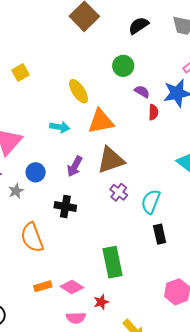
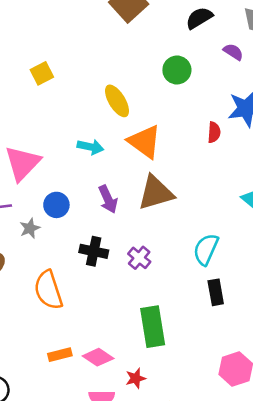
purple semicircle: (142, 92) -> (233, 52), moved
orange triangle: (101, 121) -> (145, 142), turned 44
purple arrow: (75, 166) -> (108, 199), turned -55
purple cross: (119, 192) -> (139, 258), moved

